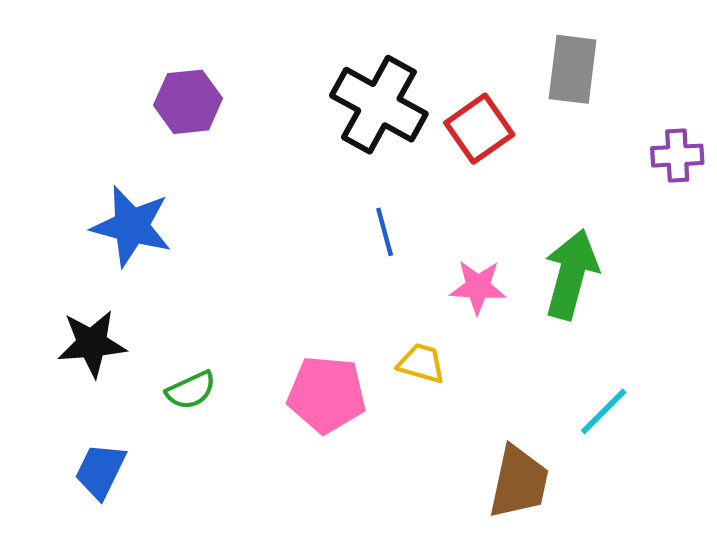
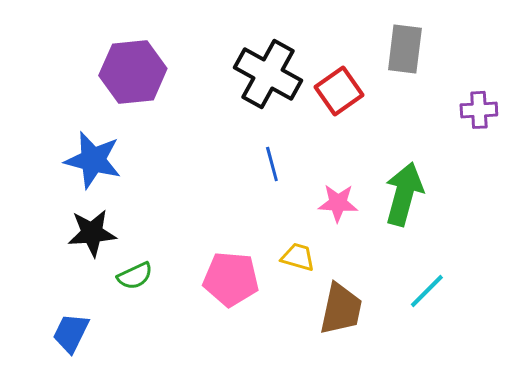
purple hexagon: (188, 102) -> (133, 72), size x1.4
black star: (92, 344) -> (92, 233), moved
brown trapezoid: (519, 482) -> (341, 309), moved

